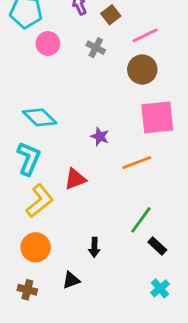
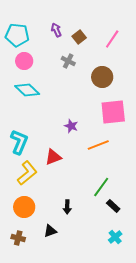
pink line: (145, 35) -> (112, 39), moved, turned -30
pink circle: (48, 44) -> (24, 61), moved
cyan diamond: (40, 117) -> (27, 90), moved

